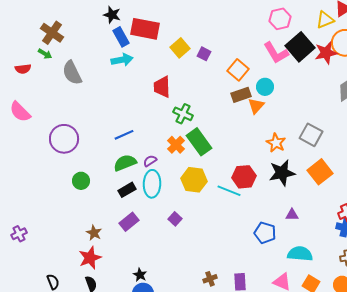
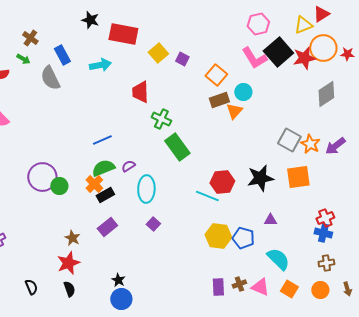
brown cross: (52, 33) -> (30, 38), size x0.7
blue rectangle: (121, 37) -> (62, 55), moved
purple circle: (64, 139) -> (42, 177), moved
orange star: (276, 143) -> (310, 144), moved
orange cross: (176, 145) -> (94, 184), moved
orange square: (320, 172) -> (298, 177), turned 30
yellow hexagon: (194, 180) -> (218, 236), moved
cyan ellipse: (152, 184) -> (146, 189), moved
cyan semicircle: (300, 254) -> (278, 259), turned 40
brown cross: (210, 279) -> (239, 284), moved

